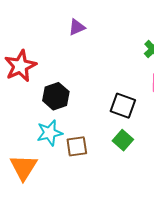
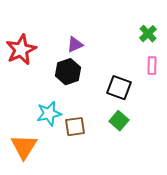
purple triangle: (77, 27) -> (75, 45), moved
black hexagon: (56, 96) -> (68, 72), moved

